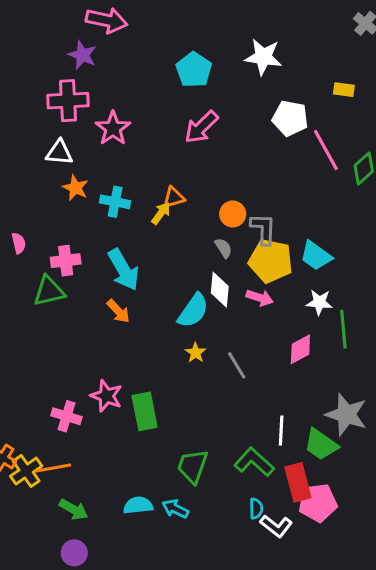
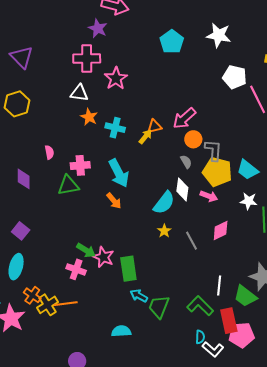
pink arrow: (201, 127) -> (184, 118), moved
pink diamond: (300, 349) -> (221, 230), moved
green arrow: (74, 509) -> (86, 250), moved
cyan arrow: (175, 509) -> (139, 296), moved

